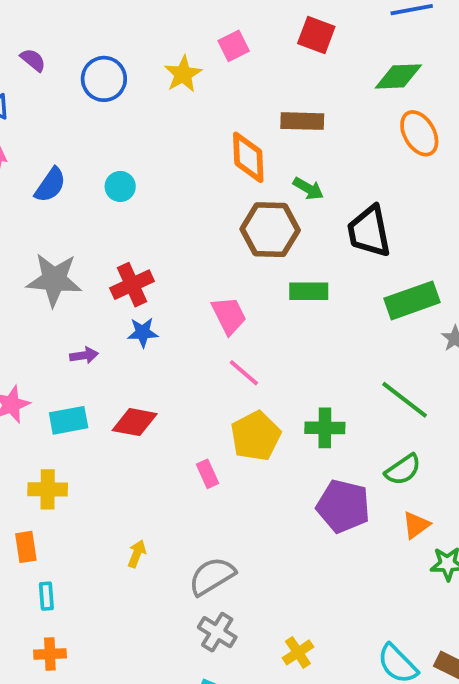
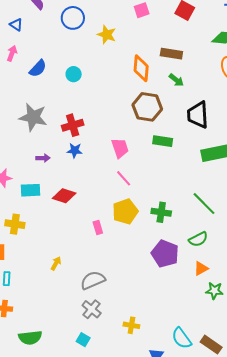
yellow star: (183, 74) -> (107, 35), moved, turned -30
green arrow: (308, 189) -> (176, 80), moved
yellow cross: (298, 652) -> (131, 325), turned 35

